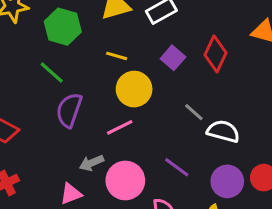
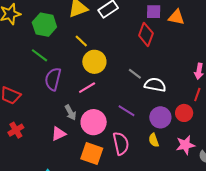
yellow line: (117, 56) -> (81, 41), turned 32
purple square: (173, 58) -> (154, 12), moved, turned -35
gray arrow: (91, 163) -> (70, 112), turned -91

